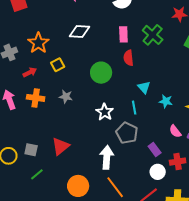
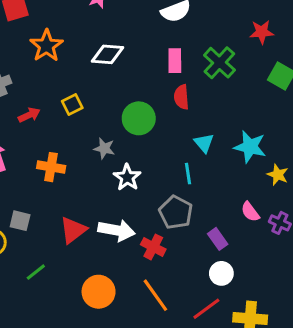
orange star: (38, 43) -> (46, 46), moved
gray star: (66, 97) -> (104, 148), moved
orange cross: (36, 98) -> (51, 167), moved
cyan star: (166, 101) -> (250, 147), moved, size x1.5
white star: (105, 112) -> (127, 177), moved
gray square: (31, 150) -> (20, 221), moved
white arrow: (107, 157) -> (116, 230), moved, turned 95
red cross: (178, 162) -> (153, 247), moved, turned 35

